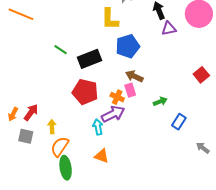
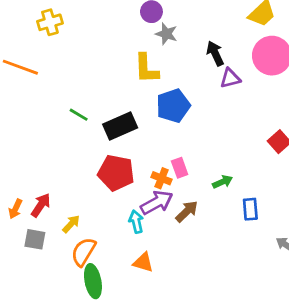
brown arrow: (134, 76) -> (187, 211), moved, turned 114
blue rectangle: (179, 122) -> (250, 209), turned -35
yellow arrow: (52, 127) -> (71, 224), turned 48

